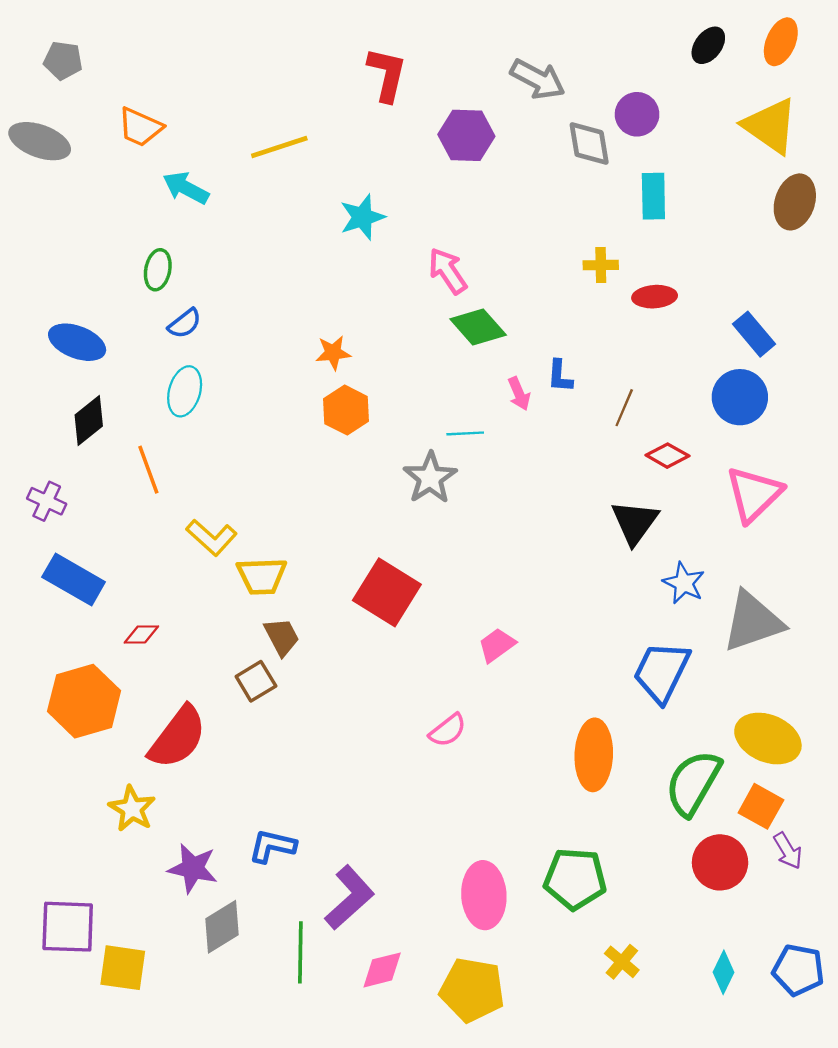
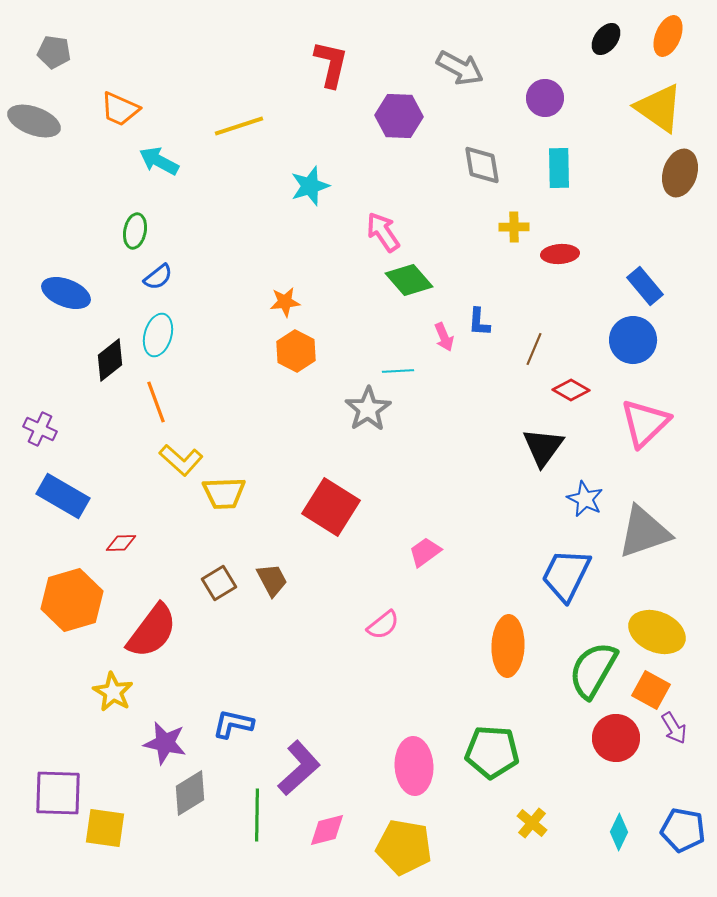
gray diamond: (589, 143) -> (482, 165), moved
black diamond: (89, 421) -> (110, 360), moved
orange line: (148, 470) -> (156, 402), moved
brown trapezoid: (282, 637) -> (272, 580), moved

